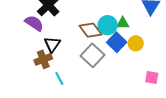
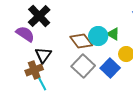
green triangle: (123, 23) -> (113, 34), turned 32
blue square: (117, 42) -> (110, 68), moved
cyan line: (59, 78) -> (42, 84), moved

